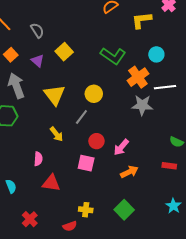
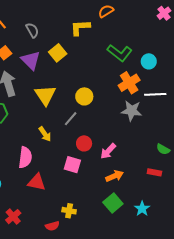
yellow L-shape: (142, 20) -> (80, 28), moved
green L-shape: (113, 56) -> (120, 53), moved
purple triangle: (38, 61) -> (31, 60), size x1.5
pink semicircle: (38, 159) -> (25, 157), size x1.5
cyan star: (173, 206) -> (142, 209), moved
green square: (124, 210) -> (113, 203), moved

